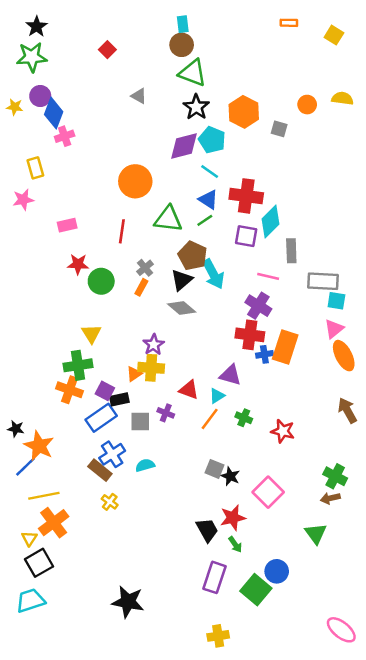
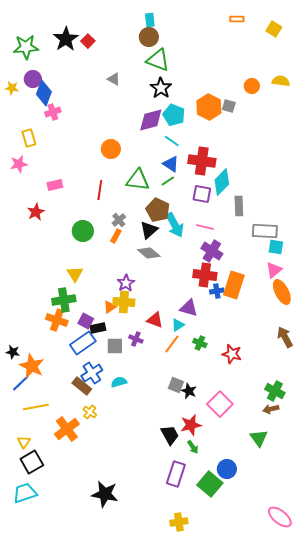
black star: (37, 27) -> (66, 39), moved, size x1.4
orange hexagon: (244, 112) -> (209, 107), moved
orange circle: (135, 181) -> (111, 149), size x0.7
red star: (78, 264) -> (36, 212), moved, turned -30
pink line: (268, 276) -> (205, 227), moved
orange cross: (54, 523) -> (67, 429), moved

